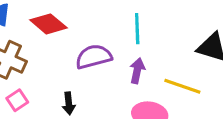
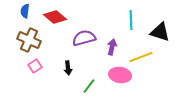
cyan line: (137, 29) -> (131, 20), moved
yellow line: (182, 86) -> (141, 57), turned -40

